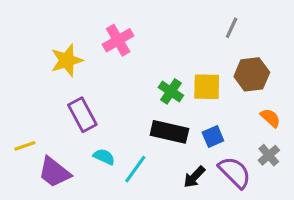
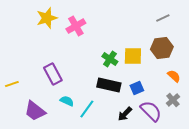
gray line: (232, 28) -> (163, 18), moved, turned 40
yellow star: (67, 60) -> (47, 18), moved
yellow line: (25, 146) -> (12, 84), moved

